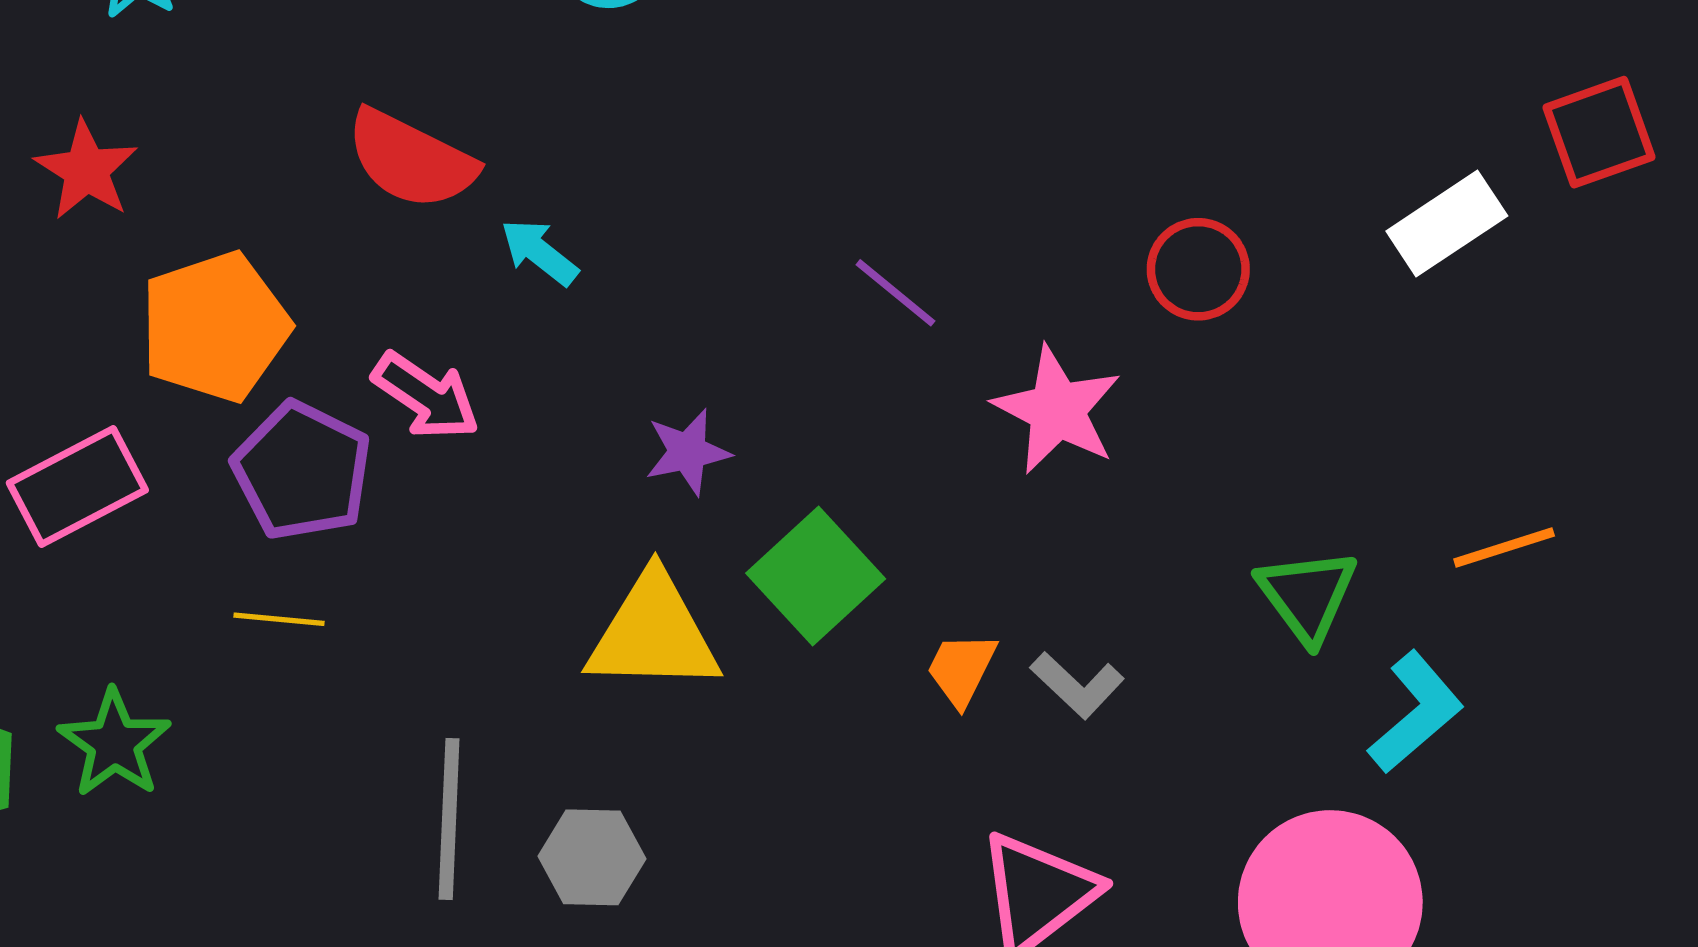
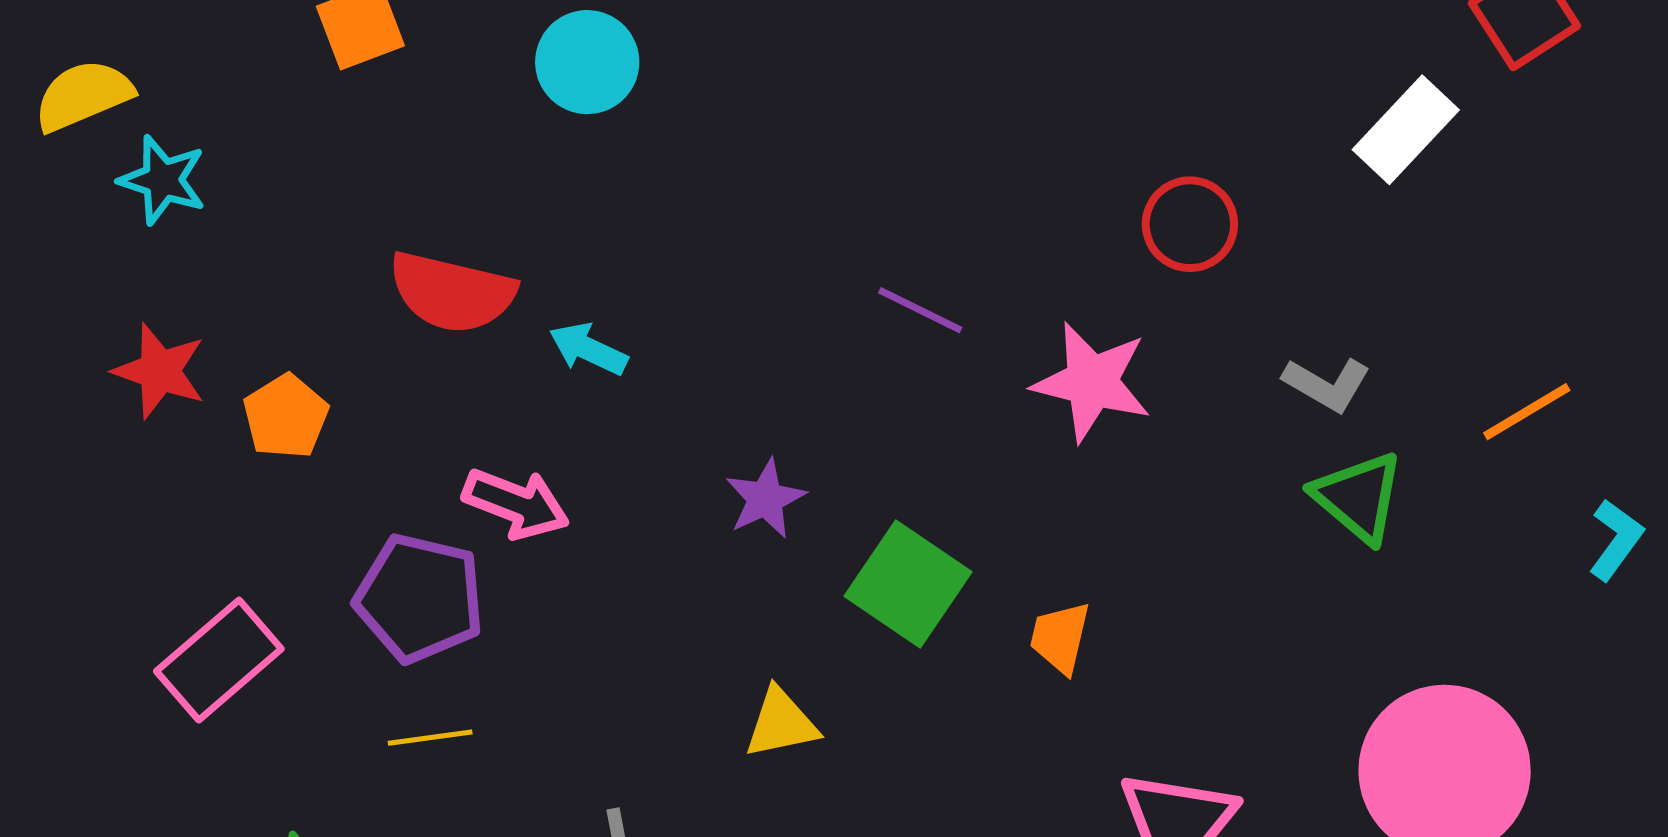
orange pentagon: (215, 327) -> (286, 417), moved, size x0.6
yellow triangle: (653, 633) -> (781, 723), moved, size x0.6
gray L-shape: (1077, 685) -> (1327, 384), moved
cyan L-shape: (1416, 712) -> (1616, 540), moved, size x0.7

